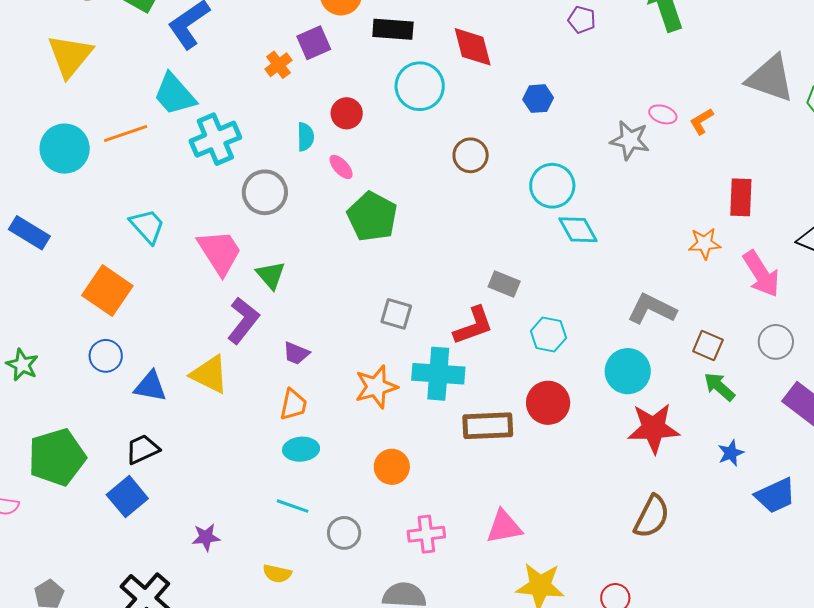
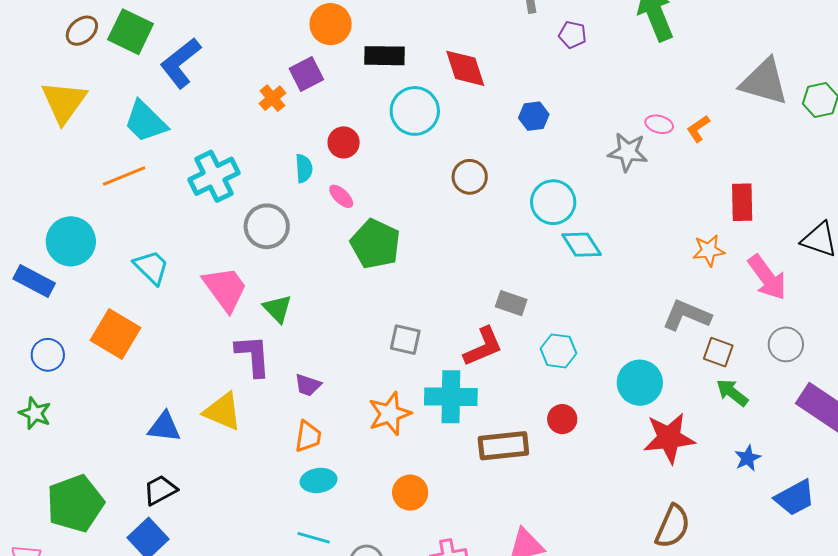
cyan trapezoid: (175, 94) -> (146, 121), moved
cyan circle: (65, 149) -> (71, 241), moved
gray L-shape: (652, 309) -> (687, 315), moved
purple L-shape: (243, 320) -> (253, 356), turned -39
blue circle: (106, 356) -> (48, 355), moved
red circle: (548, 403) -> (562, 419), size x0.7

